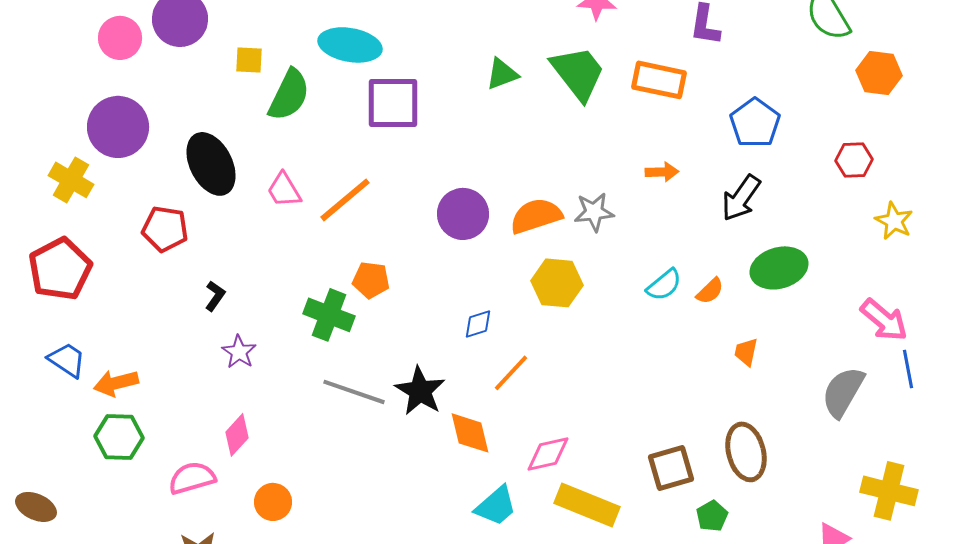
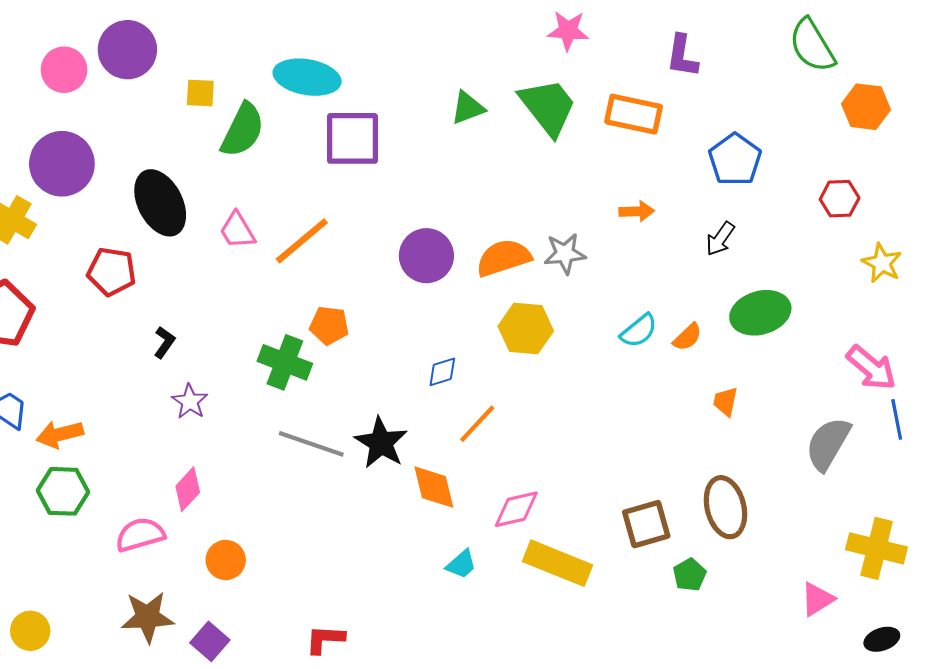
black arrow: (741, 198) -> (720, 239), size x0.7
cyan trapezoid: (496, 506) -> (461, 564), size x0.7

